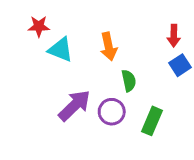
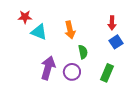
purple arrow: (74, 105) -> (48, 68), turned -30
green rectangle: (152, 121) -> (107, 73), moved

